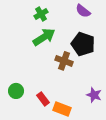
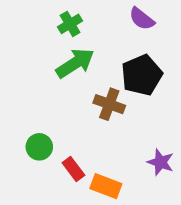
black pentagon: (83, 44) -> (142, 75), turned 30
green circle: (16, 91) -> (39, 147), moved

